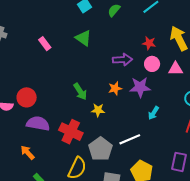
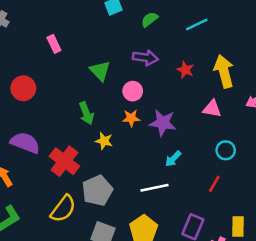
green triangle: (83, 38) -> (100, 71), moved
purple arrow: (123, 60) -> (145, 58), moved
pink circle: (152, 64) -> (133, 91), moved
red circle: (27, 97) -> (23, 88), moved
white line: (130, 139) -> (154, 188), moved

